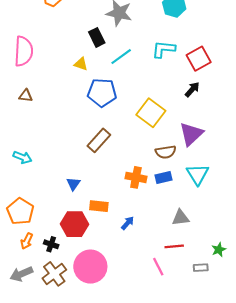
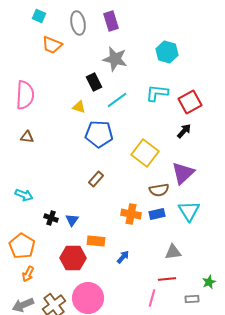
brown rectangle: (99, 140) -> (96, 179), size x0.7
black cross: (51, 244) -> (51, 218), moved
pink line: (158, 267) -> (152, 298), turned 42

